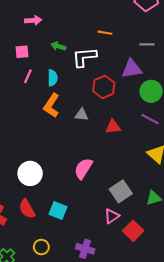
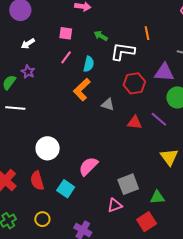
orange line: (105, 33) -> (147, 33), turned 56
purple line: (150, 119) -> (159, 119), moved
pink semicircle: (83, 168) -> (88, 166), moved
red square: (133, 231) -> (147, 222), moved

